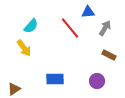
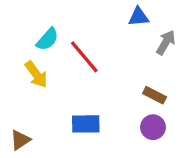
red line: (70, 28) -> (84, 57), moved
brown rectangle: (109, 55) -> (155, 95), moved

